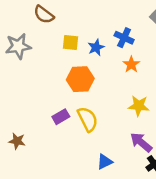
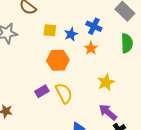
orange star: (131, 64) -> (91, 48), moved
yellow star: (139, 106) -> (106, 82), turned -30

